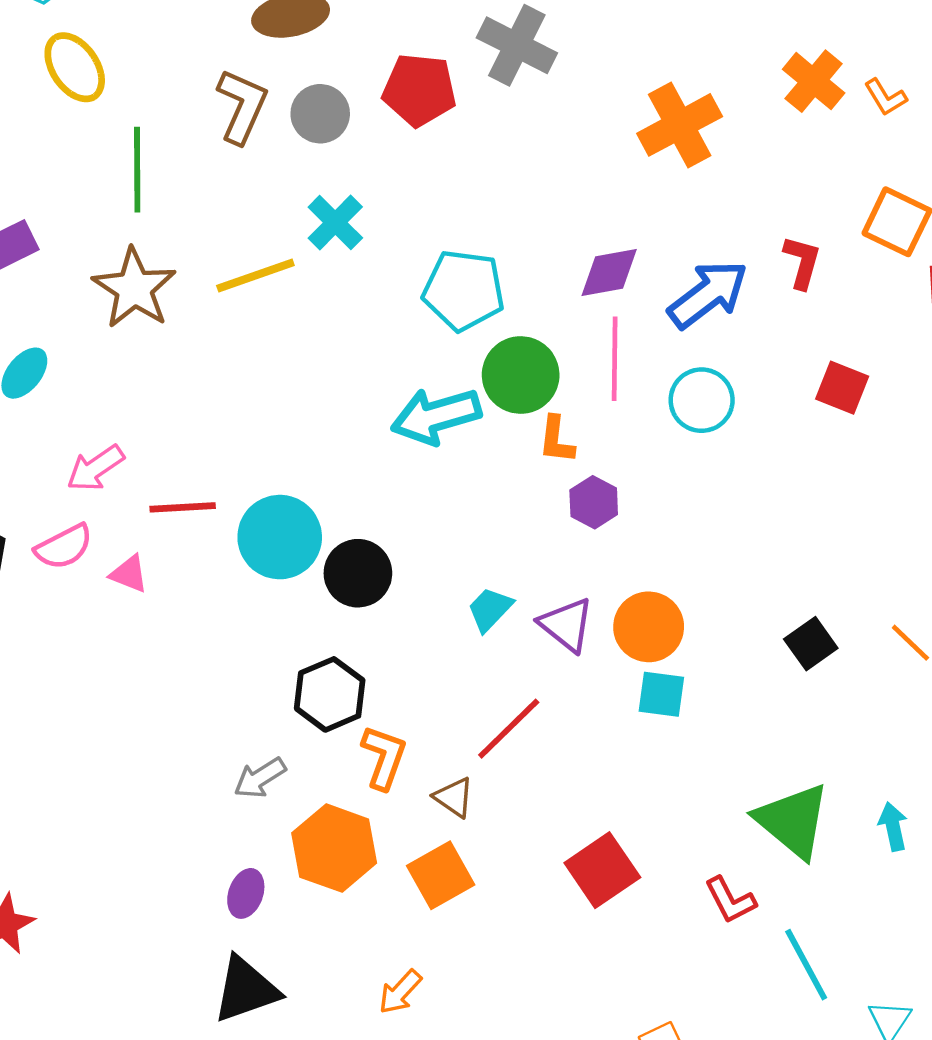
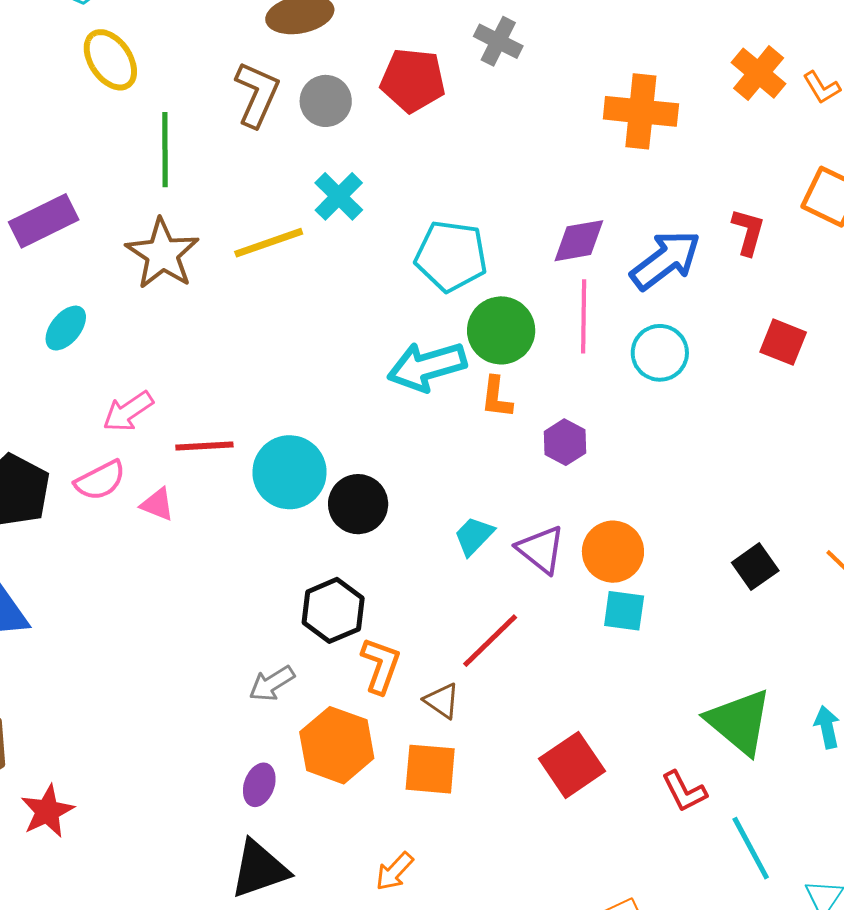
gray cross: (517, 45) -> (498, 41), size x0.7
orange cross: (680, 125) -> (641, 111), turned 34
orange L-shape: (556, 440) -> (496, 397), moved
orange square: (441, 875) -> (430, 769), turned 34

